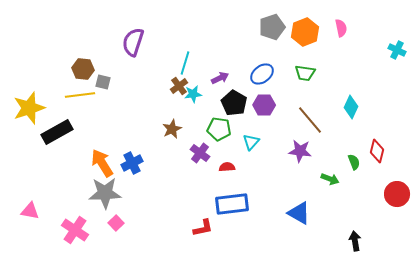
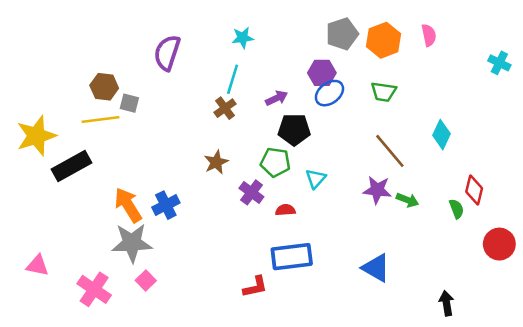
cyan star: (193, 94) -> (243, 38), moved
black pentagon: (234, 103) -> (294, 130), turned -30
purple hexagon: (264, 105) -> (322, 73), moved
green semicircle: (354, 162) -> (457, 209), moved
green arrow: (330, 179) -> (407, 200), moved

